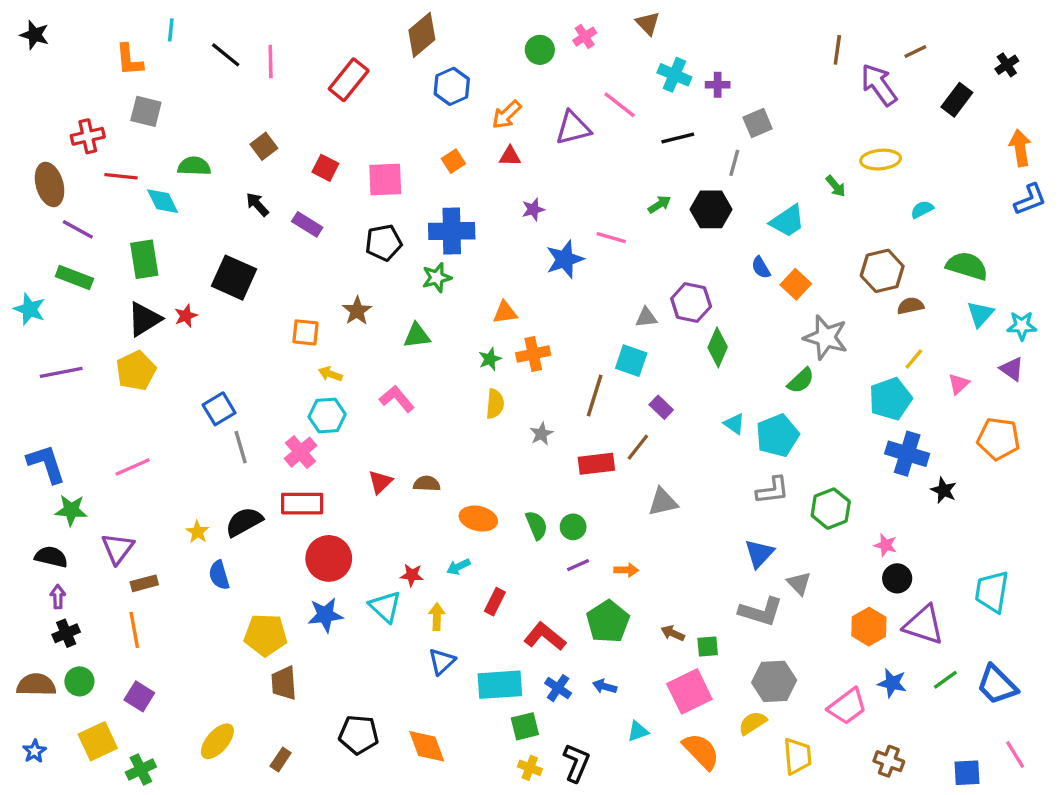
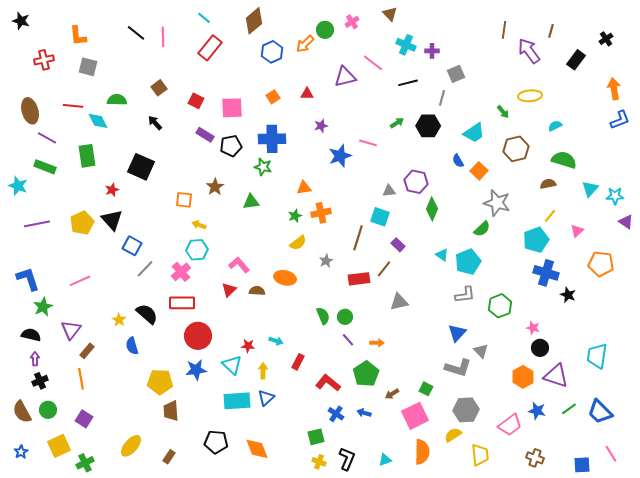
cyan line: (171, 30) -> (204, 18), moved, turned -56
brown line: (915, 52) -> (551, 31), turned -48
orange arrow: (507, 115) -> (305, 44), moved
red cross: (88, 136) -> (44, 60), moved
purple rectangle: (307, 224) -> (205, 135), moved
green semicircle: (967, 266) -> (564, 160), moved
brown hexagon: (882, 271) -> (516, 149), moved
green star: (437, 278) -> (263, 167), turned 30
black triangle: (144, 319) -> (112, 220), moved, turned -40
purple triangle: (1012, 369) -> (626, 222), moved
pink L-shape: (397, 399) -> (239, 265), moved
yellow semicircle: (495, 404) -> (298, 243), turned 48
blue square: (219, 409) -> (132, 246), turned -30
gray line: (241, 447) -> (145, 269), turned 60
green star: (71, 510) -> (43, 307), turned -30
orange ellipse: (478, 519) -> (285, 278), moved
black semicircle: (244, 522) -> (147, 314), turned 70
purple line: (578, 565) -> (348, 340), turned 72
cyan arrow: (458, 567) -> (276, 341), turned -136
brown rectangle: (144, 583) -> (87, 351), turned -35
brown arrow: (673, 633) -> (392, 394), moved, turned -56
green square: (708, 647) -> (426, 389), turned 32
brown semicircle: (36, 685) -> (22, 412), turned -120
cyan rectangle: (500, 685) -> (237, 401), moved
cyan triangle: (638, 731) -> (385, 460), moved
orange semicircle: (701, 751) -> (422, 452), turned 45

